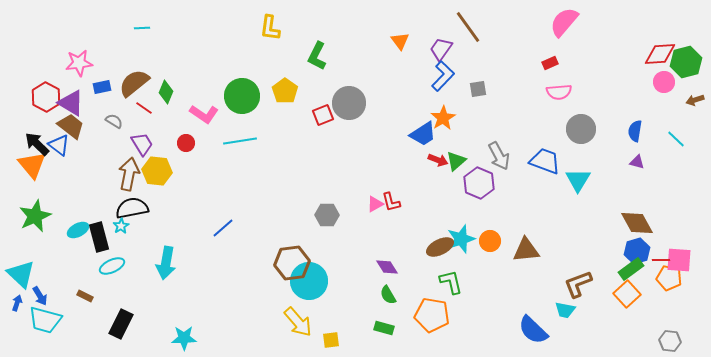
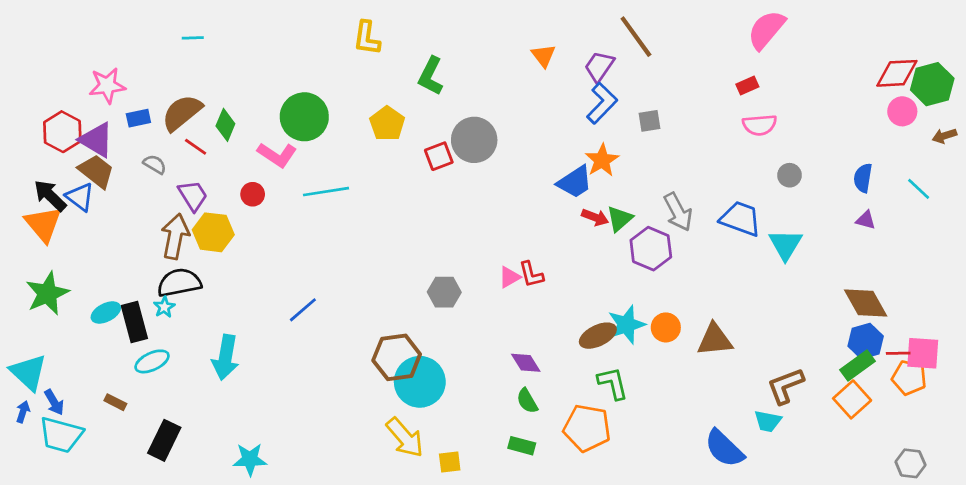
green circle: (242, 96) -> (304, 117), moved
gray circle: (581, 129) -> (789, 175), size x0.6

